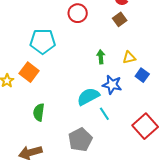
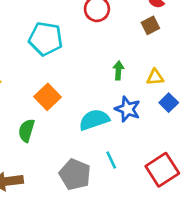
orange square: (29, 72) -> (47, 97), moved
cyan line: (104, 114) -> (111, 160), moved
gray pentagon: (80, 140) -> (75, 174), turned -30

